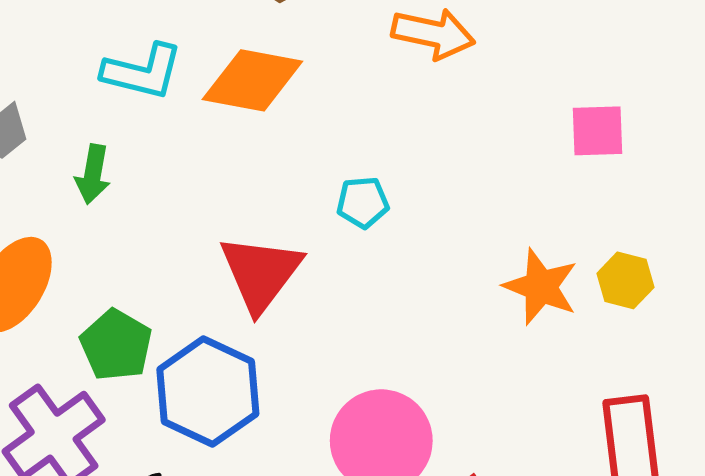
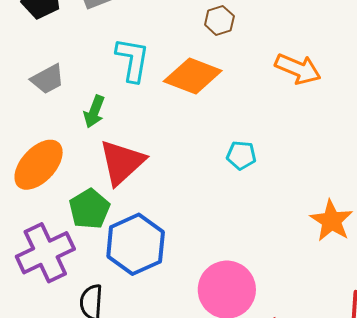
cyan L-shape: (142, 72) -> (132, 60), turned -105
red triangle: (261, 273) -> (122, 162), moved

